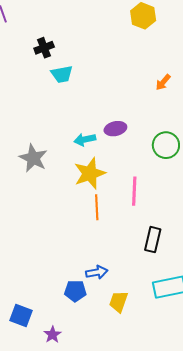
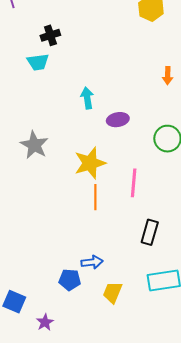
cyan trapezoid: (62, 74) -> (38, 62), moved
orange arrow: (163, 82) -> (168, 76), turned -42
cyan arrow: (85, 140) -> (87, 98), moved, turned 90

